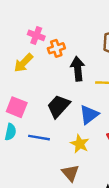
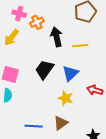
blue line: (39, 138) -> (34, 126), moved
brown triangle: (70, 173) -> (61, 123), turned 42

